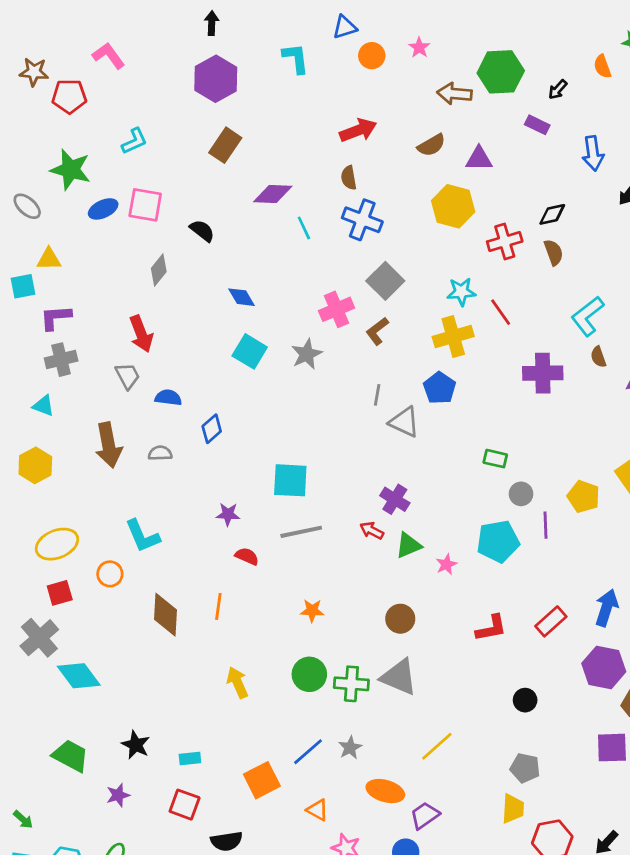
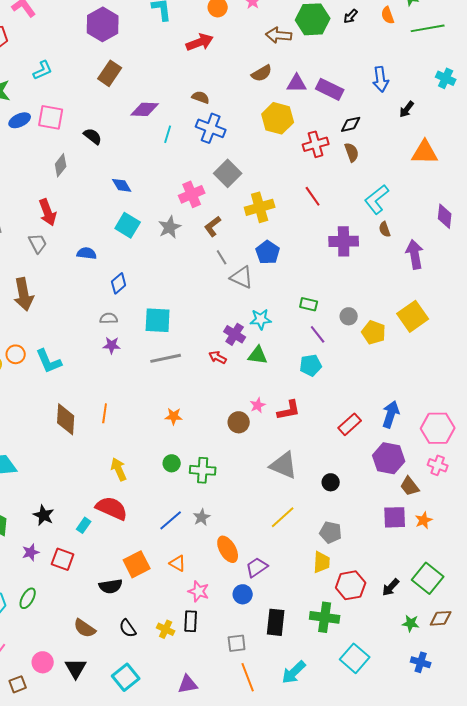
black arrow: (558, 90) -> (351, 16), moved
purple rectangle: (537, 125) -> (330, 89), moved, size x1.5
red arrow: (358, 130) -> (200, 42), moved
brown semicircle: (349, 178) -> (201, 97), turned 120
cyan line: (304, 228) -> (168, 134), turned 42
cyan star: (461, 292) -> (261, 319), moved
brown L-shape: (377, 331) -> (213, 226), moved
yellow cross: (453, 336) -> (260, 207), moved
gray line: (377, 395) -> (222, 257), turned -42
blue semicircle: (168, 398) -> (87, 253), moved
blue diamond: (212, 429) -> (119, 283), moved
gray semicircle: (160, 453) -> (109, 318), moved
gray circle: (521, 494) -> (349, 316), moved
purple line: (545, 525) -> (318, 334), moved, turned -36
cyan pentagon: (498, 541) -> (311, 365), size x0.7
green triangle: (408, 545) -> (258, 355), moved, turned 30
red semicircle: (247, 556) -> (112, 508), moved, size x1.8
pink star: (446, 564) -> (258, 405), moved
orange circle: (110, 574) -> (16, 354), moved
red L-shape: (491, 628) -> (289, 410), moved
green circle: (309, 674) -> (172, 463), size x0.7
gray triangle: (399, 677) -> (284, 465), moved
yellow line: (437, 746) -> (283, 517), moved
cyan rectangle: (190, 758) -> (84, 525), turned -49
orange square: (262, 780) -> (137, 564), moved
orange ellipse: (385, 791) -> (228, 549), turned 44
red square: (185, 805) -> (63, 559), moved

